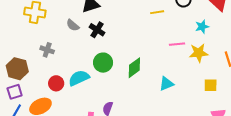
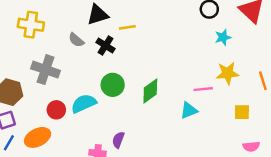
yellow line: (157, 12) -> (127, 27), moved
cyan star: (202, 27) -> (223, 37), moved
pink line: (177, 44) -> (203, 89), moved
gray cross: (47, 50) -> (46, 70), size x1.6

